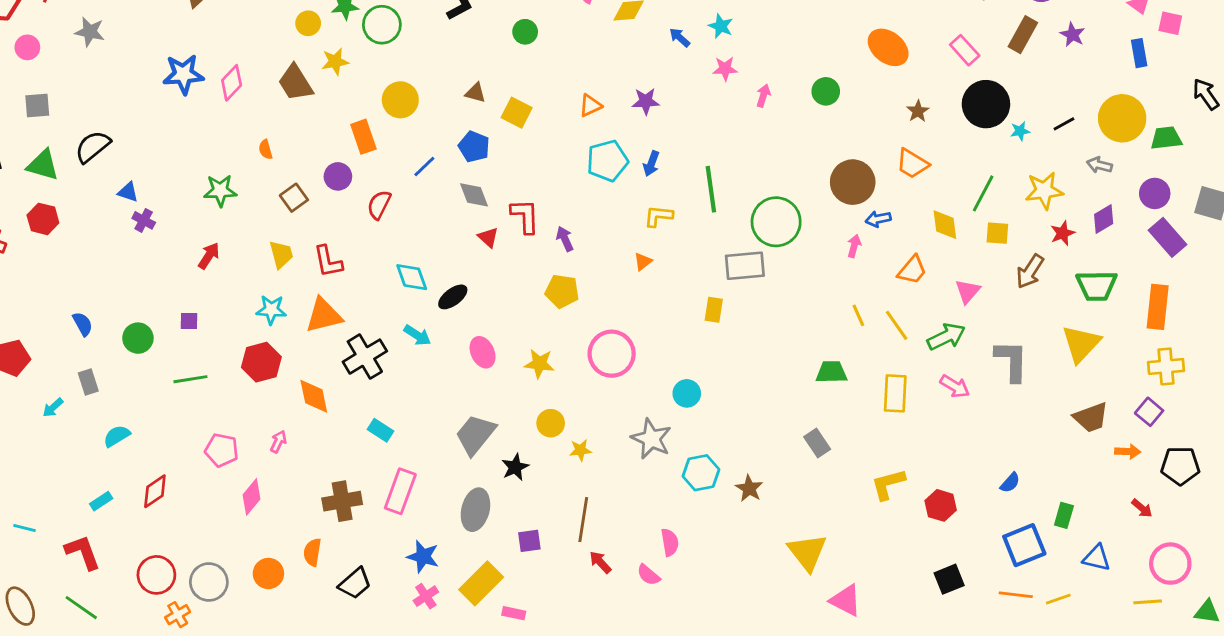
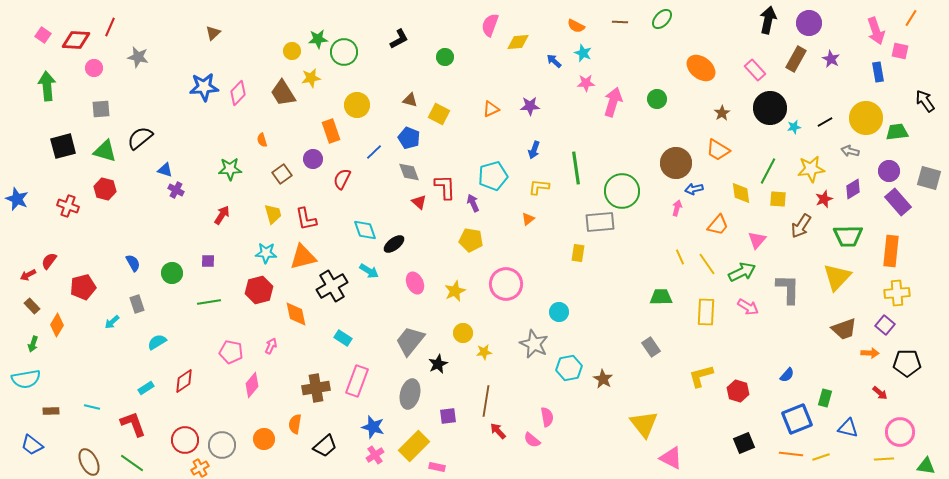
pink arrow: (763, 96) -> (613, 102), size x1.8
cyan pentagon: (607, 161) -> (493, 176), moved
yellow star: (539, 364) -> (455, 291), turned -30

